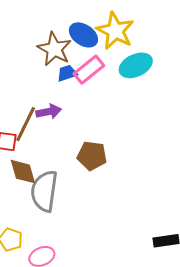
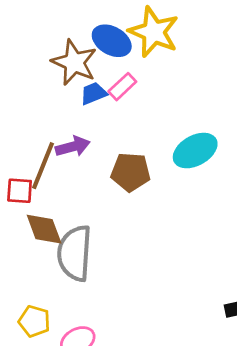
cyan ellipse: (136, 65) -> (195, 151), moved
pink rectangle: (89, 70) -> (122, 87), size x0.7
brown pentagon: (92, 156) -> (131, 172), moved

